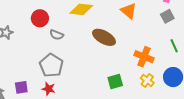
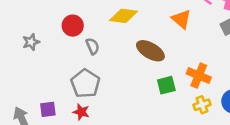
gray semicircle: (57, 35) -> (93, 46), turned -136
yellow cross: (147, 80) -> (202, 105), turned 32
green square: (115, 81) -> (166, 85), moved

